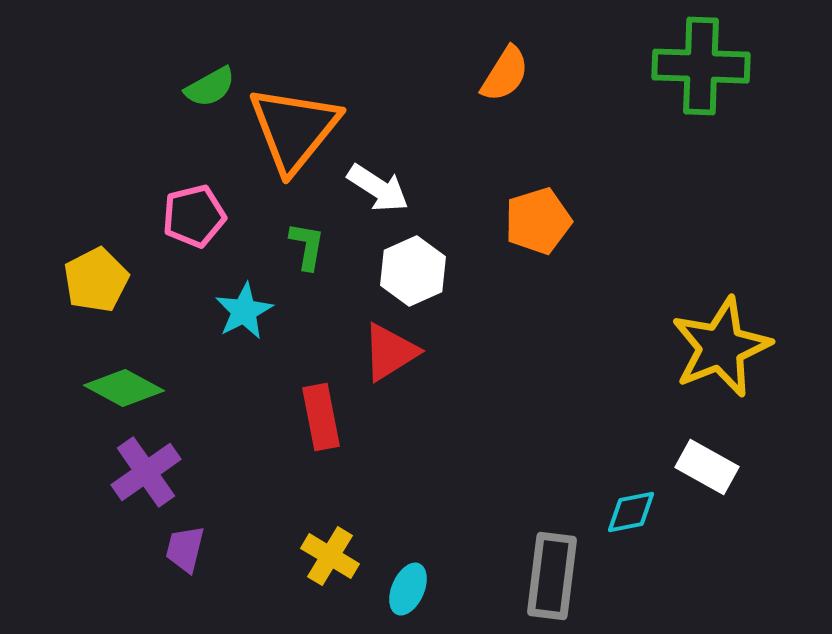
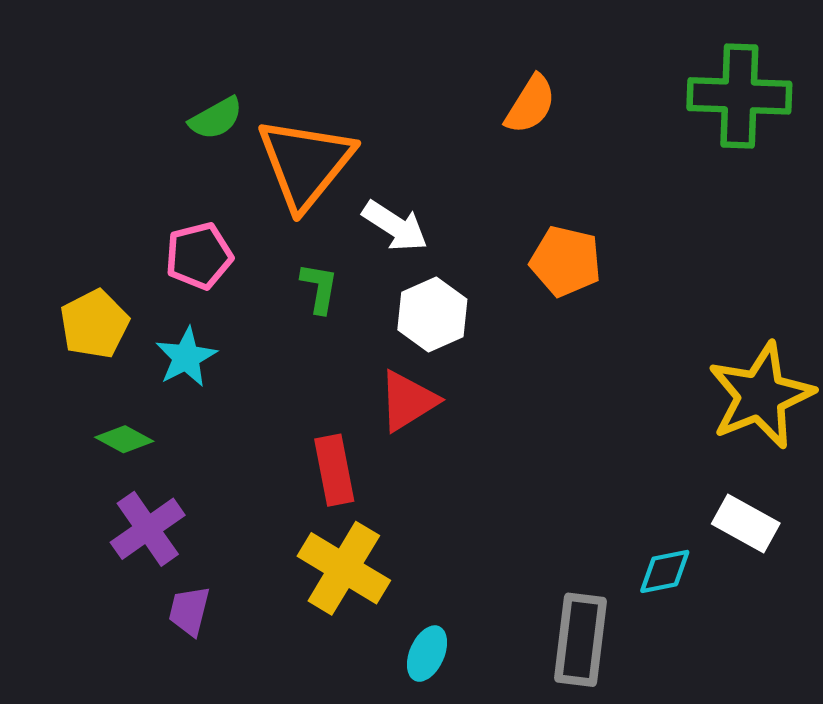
orange pentagon: (538, 221) -> (566, 261), turned 30
cyan star: (244, 311) -> (186, 357), moved
green diamond: (124, 388) -> (124, 439), size x0.7
yellow cross: (330, 556) -> (344, 568), moved, size x1.5

